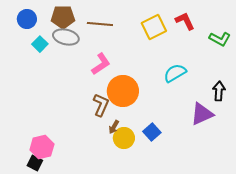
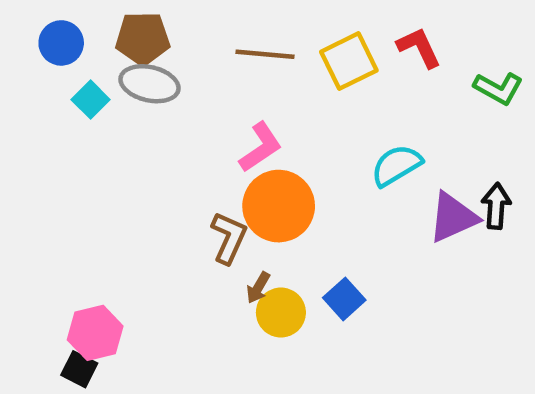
brown line: (100, 24) -> (265, 54), moved
pink L-shape: (101, 64) -> (261, 147), moved
purple triangle: (202, 114) -> (453, 217), moved

